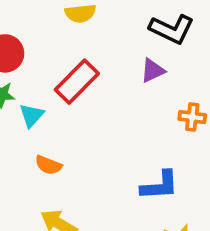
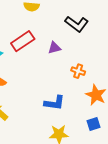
purple triangle: (153, 71) -> (54, 48), moved

